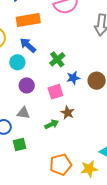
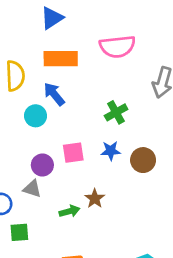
green cross: (57, 59) -> (116, 112), moved
purple circle: (27, 85) -> (42, 165), moved
pink square: (55, 92) -> (73, 153), moved

